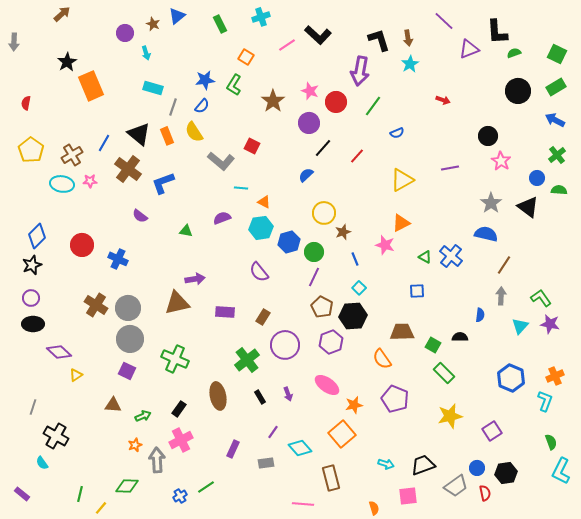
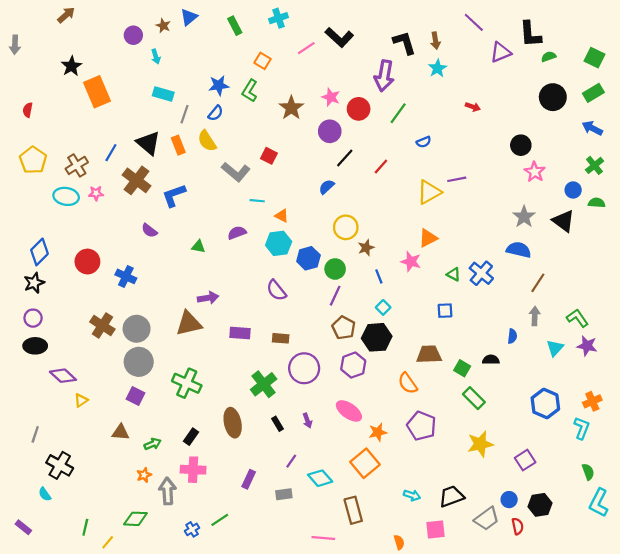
purple line: (450, 168) -> (457, 179), moved
brown rectangle: (263, 317) -> (281, 338), turned 63
pink cross: (181, 440) -> (193, 470), turned 30

